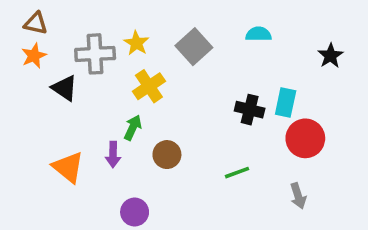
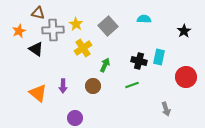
brown triangle: (36, 23) -> (38, 13), moved
green arrow: (133, 128) -> (105, 65), moved
red circle: (305, 138) -> (186, 77), moved
green line: (237, 173) -> (132, 85), moved

